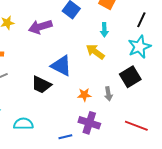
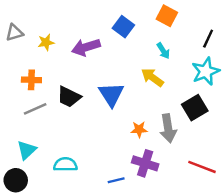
cyan arrow: (104, 30) -> (163, 51), turned -32
blue triangle: (61, 66) -> (111, 94), turned 30
black trapezoid: (41, 85) -> (69, 97), moved
gray arrow: (108, 94) -> (168, 128), size x1.6

